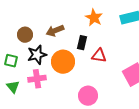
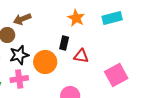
brown arrow: (55, 31) -> (22, 19), moved

